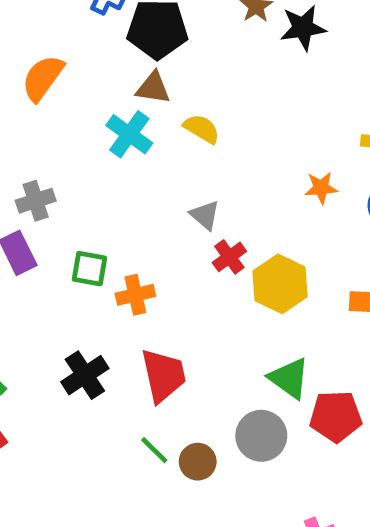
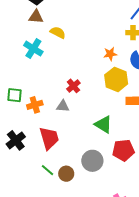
cyan cross: (129, 134) -> (33, 49), moved
gray triangle: (205, 215) -> (63, 106), moved, turned -32
yellow hexagon: (280, 284) -> (116, 79), moved
green triangle: (289, 378) -> (103, 125), moved

